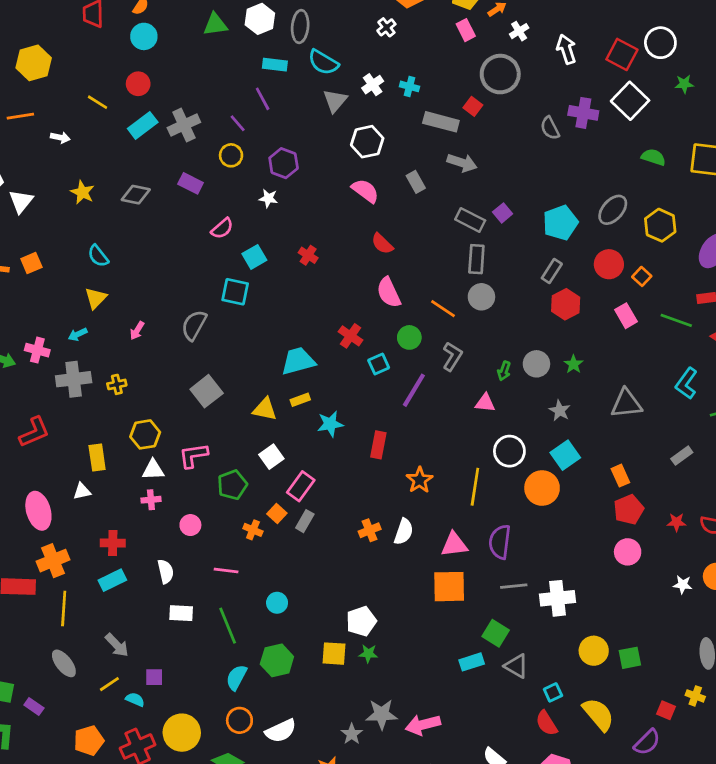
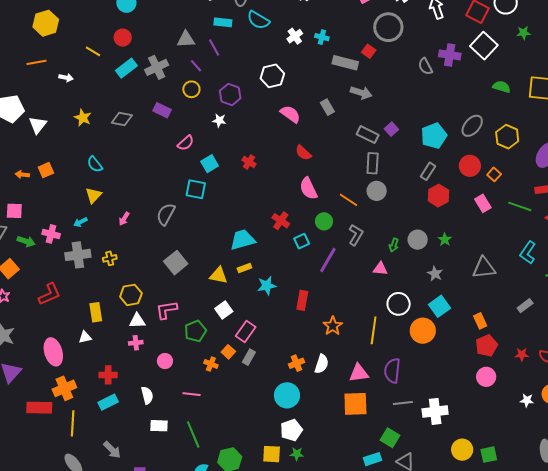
gray triangle: (335, 101) -> (186, 39), moved, turned 48
white hexagon: (367, 142) -> (272, 76), moved
cyan circle: (277, 603) -> (287, 395), moved, size x1.6

